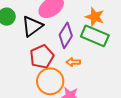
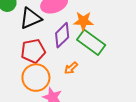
orange star: (95, 17) -> (83, 21), moved, turned -30
orange arrow: (73, 62) -> (71, 68), moved, turned -56

